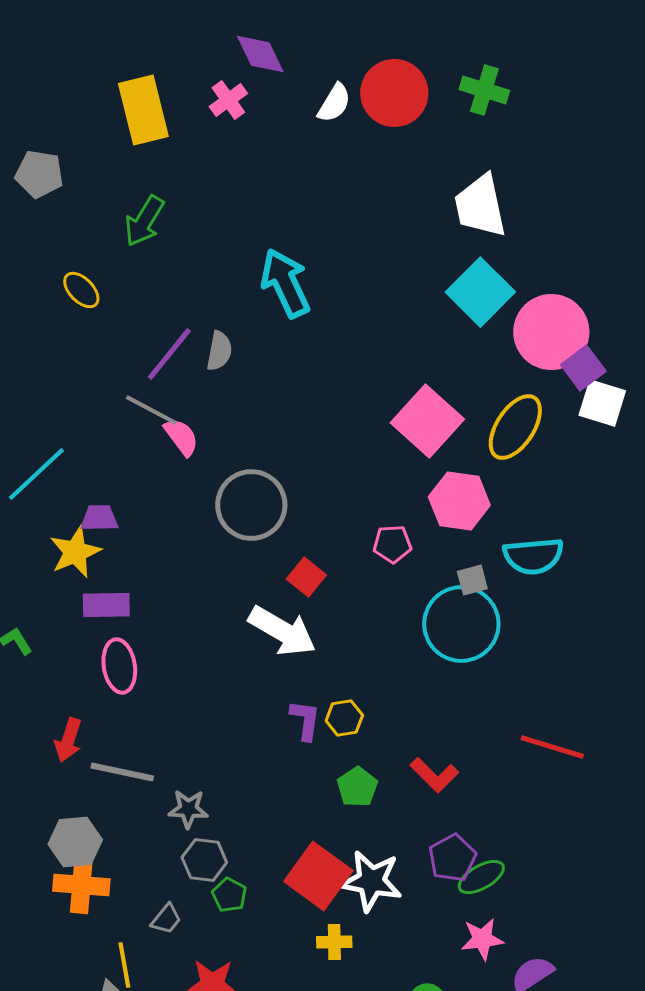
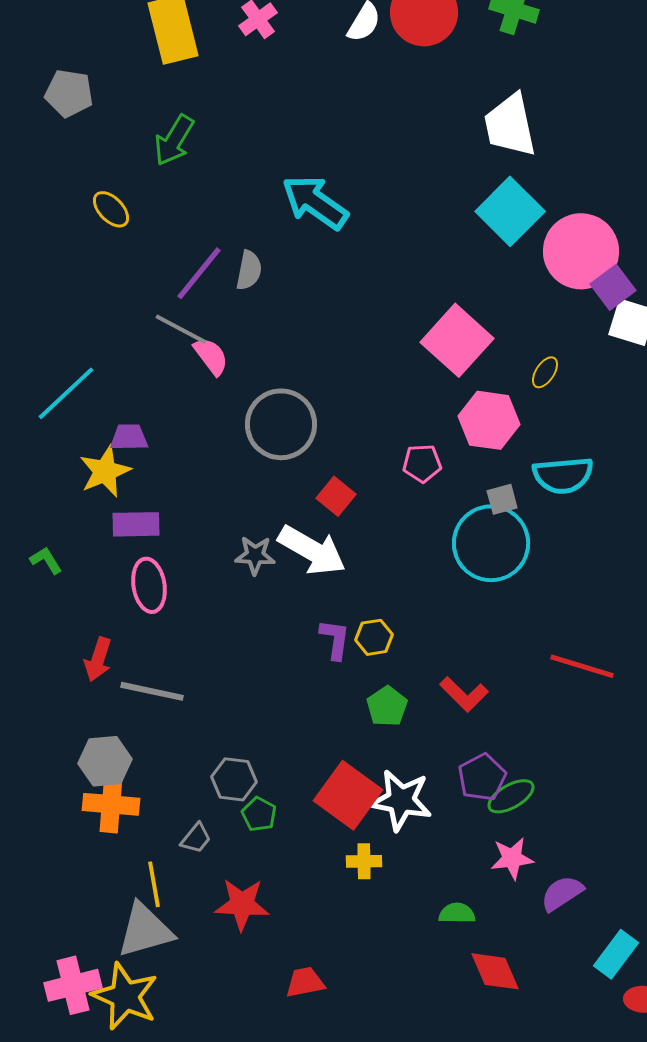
cyan arrow: (285, 283) -> (315, 202), turned -30
yellow ellipse: (515, 427) -> (545, 372), moved, size x0.5
gray star: (188, 809) -> (255, 555), moved

